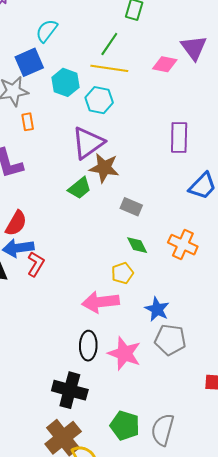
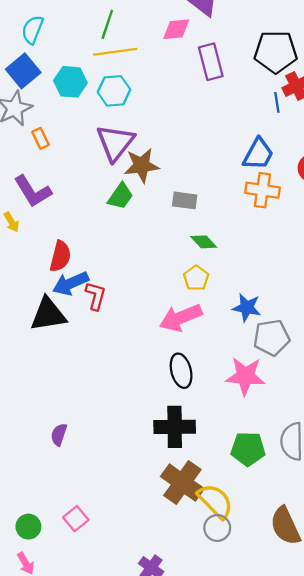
purple rectangle: (179, 138) -> (211, 62), moved
orange cross: (183, 245) -> (262, 190), moved
pink star: (124, 354) -> (245, 376), moved

